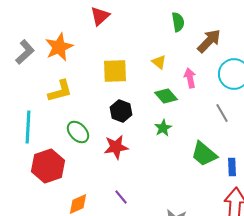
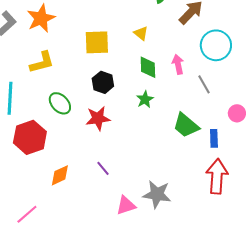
pink arrow: (190, 78) -> (178, 64), moved
green diamond: (166, 96) -> (148, 67), turned 40

